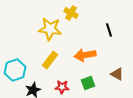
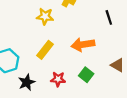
yellow star: (50, 29) -> (45, 16), size x0.7
green square: (88, 83) -> (86, 75), turned -32

